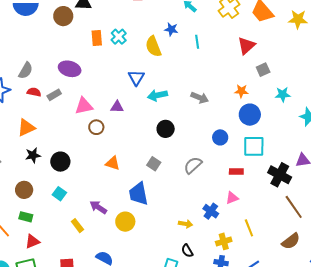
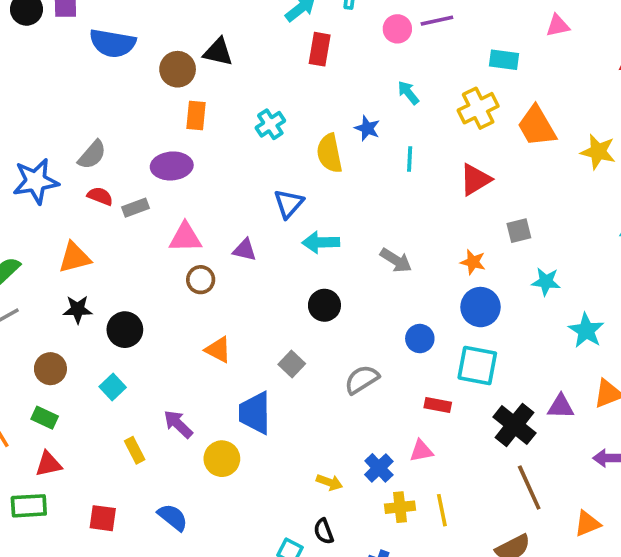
orange rectangle: (97, 38) -> (196, 116), moved
red triangle: (246, 46) -> (475, 180), moved
purple ellipse: (70, 69) -> (172, 166), turned -30
yellow cross: (224, 241) -> (400, 507), moved

